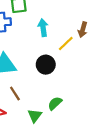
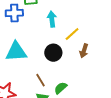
brown arrow: (83, 30) -> (84, 51), moved
brown line: (15, 93) -> (40, 80), moved

